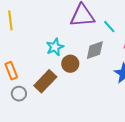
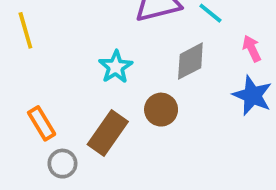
brown circle: (70, 64) -> (161, 110), moved

